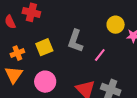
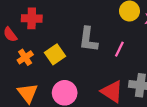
orange cross: (17, 53) -> (25, 57), moved

